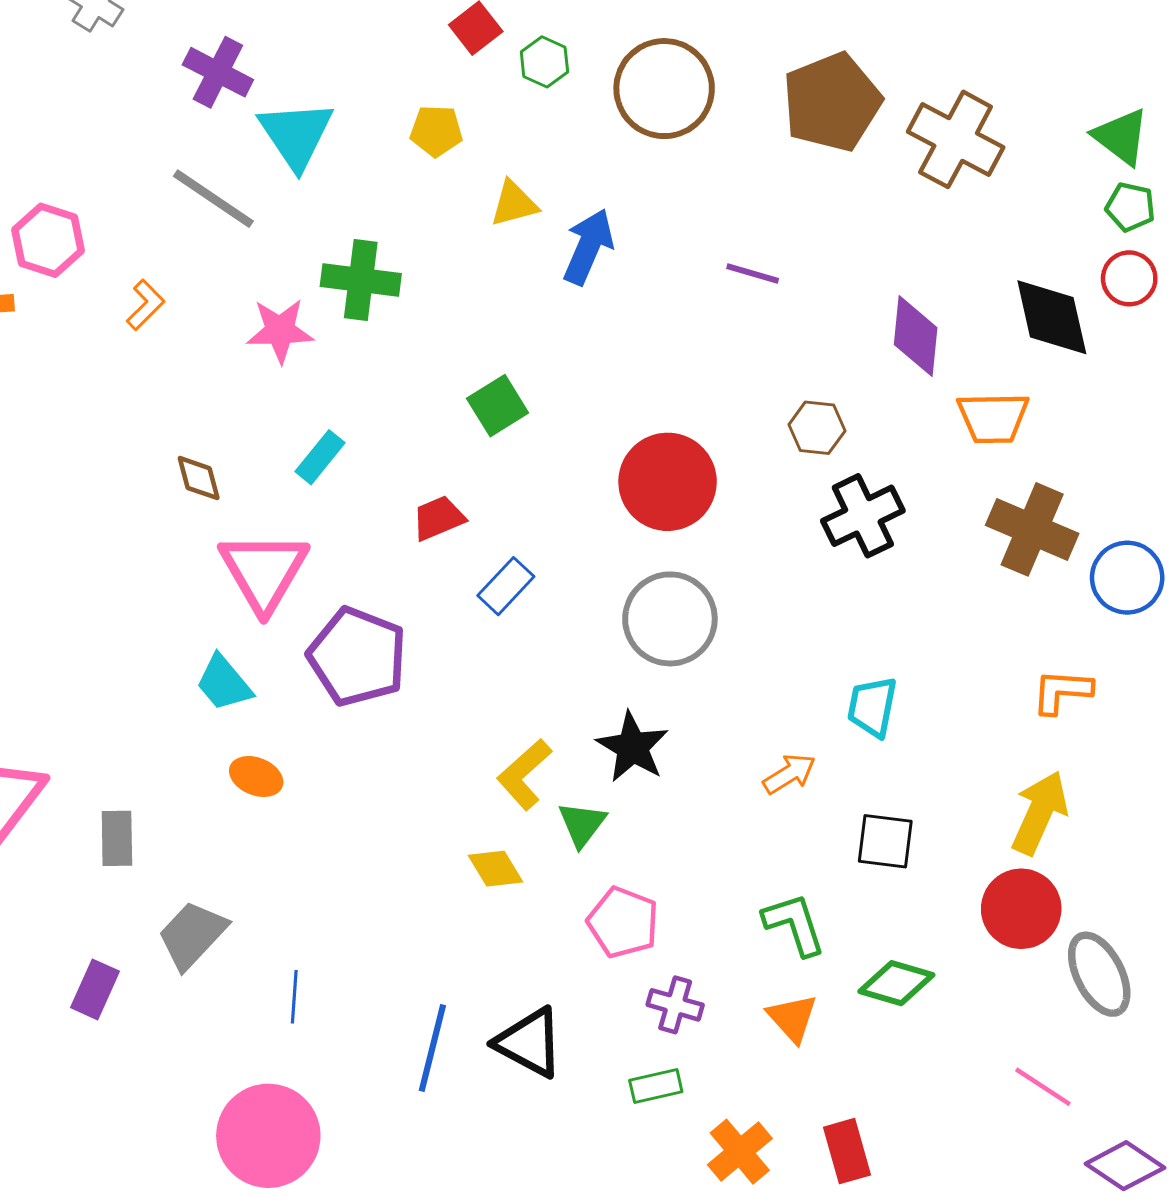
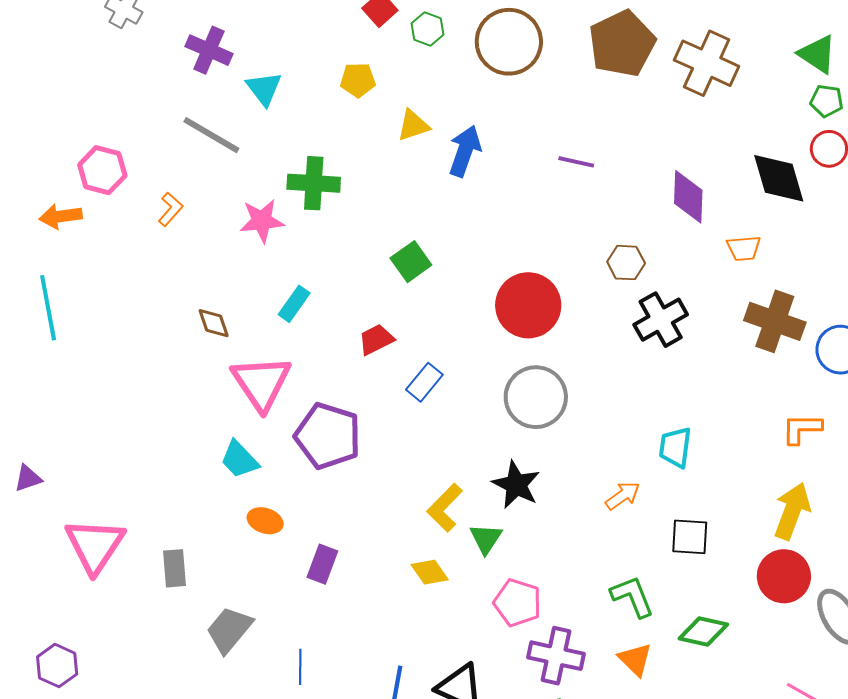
cyan triangle: (296, 135) -> (264, 89), size x0.7
orange trapezoid: (993, 418) -> (744, 248), size x0.7
purple rectangle: (95, 989) -> (322, 564), moved
purple cross: (675, 1005) -> (556, 656), size x1.5

